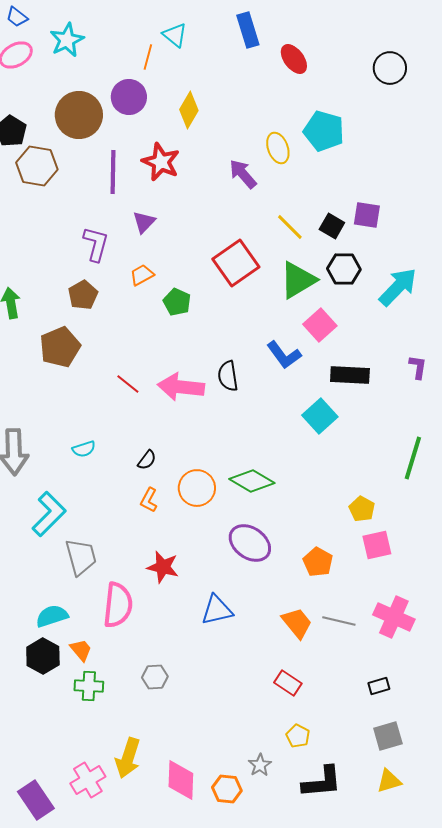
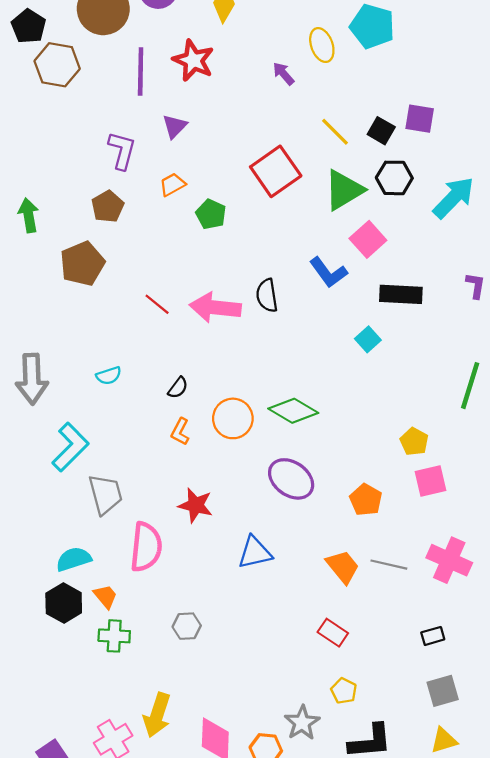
purple arrow: (243, 174) -> (283, 74), size x0.7
cyan square: (320, 416) -> (368, 339), size x0.7
gray star: (260, 765) -> (302, 723), size x1.4

